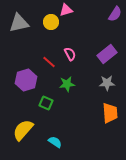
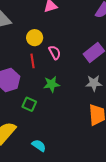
yellow circle: (51, 22) -> (35, 38), moved
red line: (49, 62) -> (32, 61), turned 40

